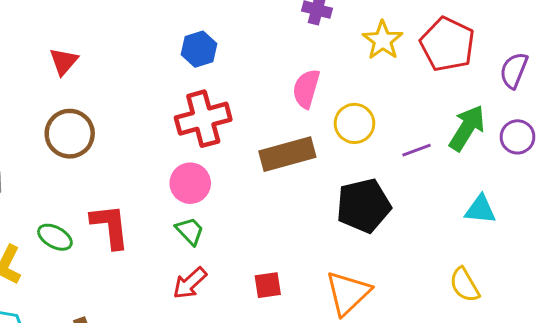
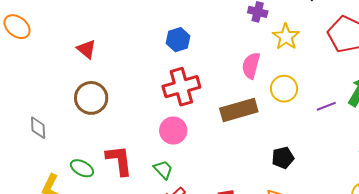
yellow star: (383, 40) -> (286, 37), moved
red triangle: (64, 61) -> (86, 49), turned -30
black pentagon: (363, 206) -> (283, 158), moved, size x0.6
green trapezoid: (190, 231) -> (163, 170), moved

